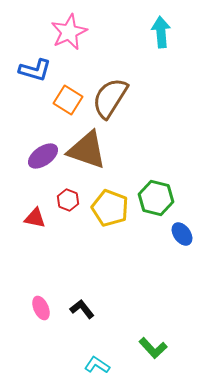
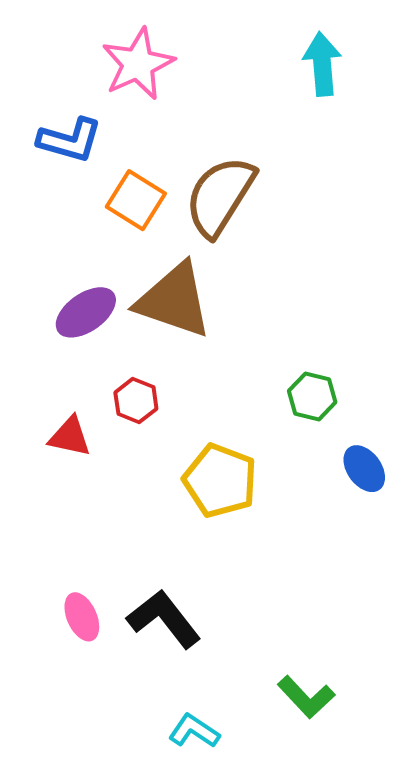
green hexagon: (156, 198) -> (312, 397), size x0.7
yellow pentagon: (110, 208) -> (220, 481), moved
black L-shape: (82, 309) -> (164, 619), size x1.5

